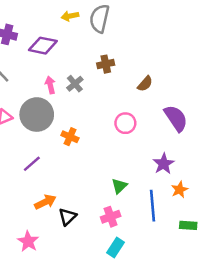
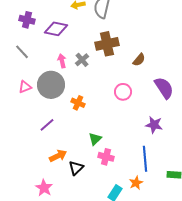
brown cross: (106, 64) -> (107, 44), size x1.6
purple star: (164, 164) -> (154, 125), turned -30
green triangle: (119, 186) -> (95, 139), moved
orange star: (180, 190) -> (136, 183), moved
pink cross: (111, 217) -> (106, 157), moved, turned 35

